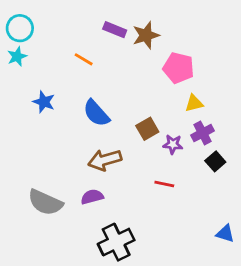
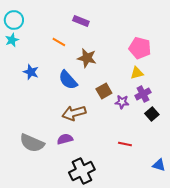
brown star: (146, 35) -> (87, 58), moved, turned 30
pink pentagon: (178, 68) -> (140, 48), moved
red line: (164, 184) -> (125, 144), moved

